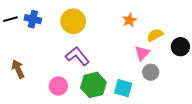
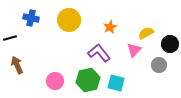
black line: (11, 19) -> (10, 38), moved
orange star: (129, 20) -> (110, 27), moved
purple L-shape: (77, 56) -> (99, 53), moved
gray circle: (151, 72) -> (159, 65), moved

